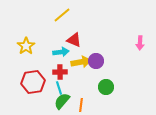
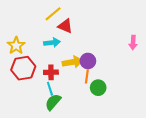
red triangle: (74, 40) -> (65, 26), moved
cyan arrow: (61, 52) -> (52, 43), moved
red hexagon: (33, 82) -> (23, 68), moved
orange line: (81, 105) -> (87, 76), moved

